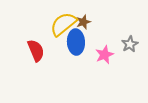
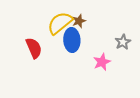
pink star: (104, 55) -> (102, 62), moved

